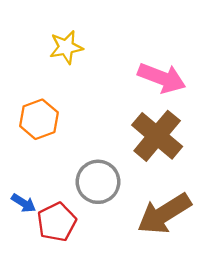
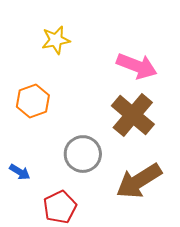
red pentagon: (57, 222) -> (60, 207), moved

